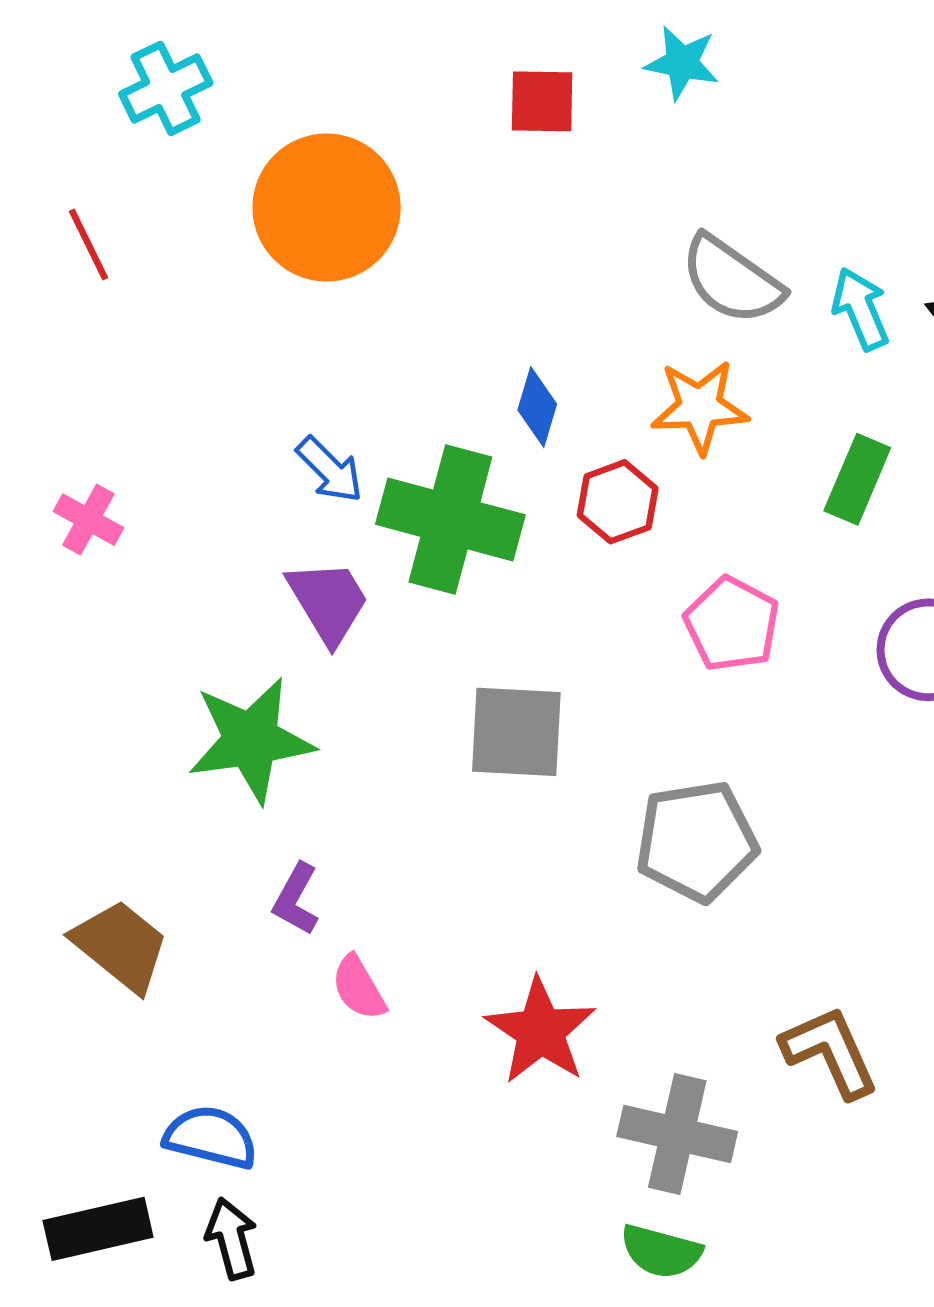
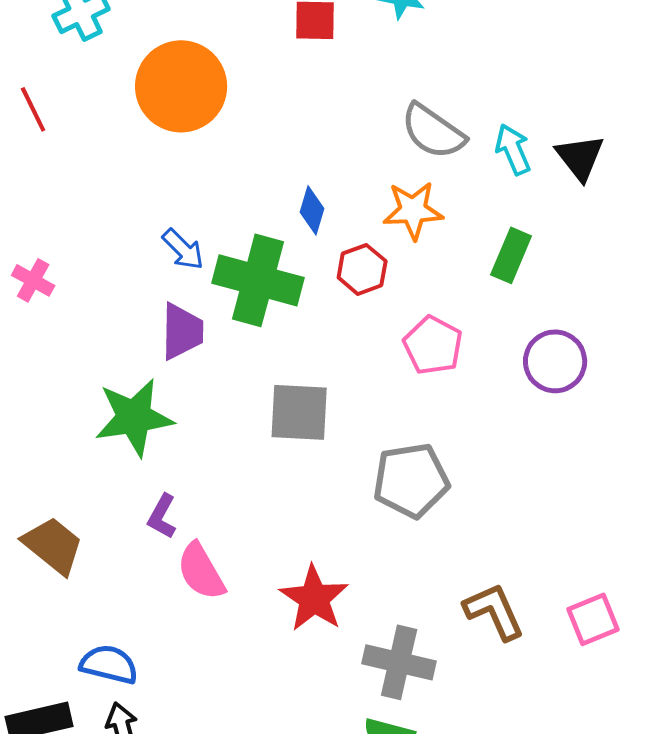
purple trapezoid: (328, 602) -> (182, 331), turned 32
pink semicircle: (359, 988) -> (201, 571), size x1.4

